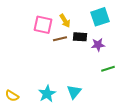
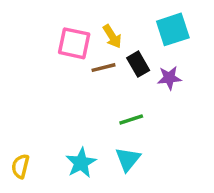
black rectangle: (80, 37) -> (138, 64), turned 56
green line: (108, 69) -> (131, 119), moved
yellow semicircle: (12, 96) -> (20, 166), turned 72

